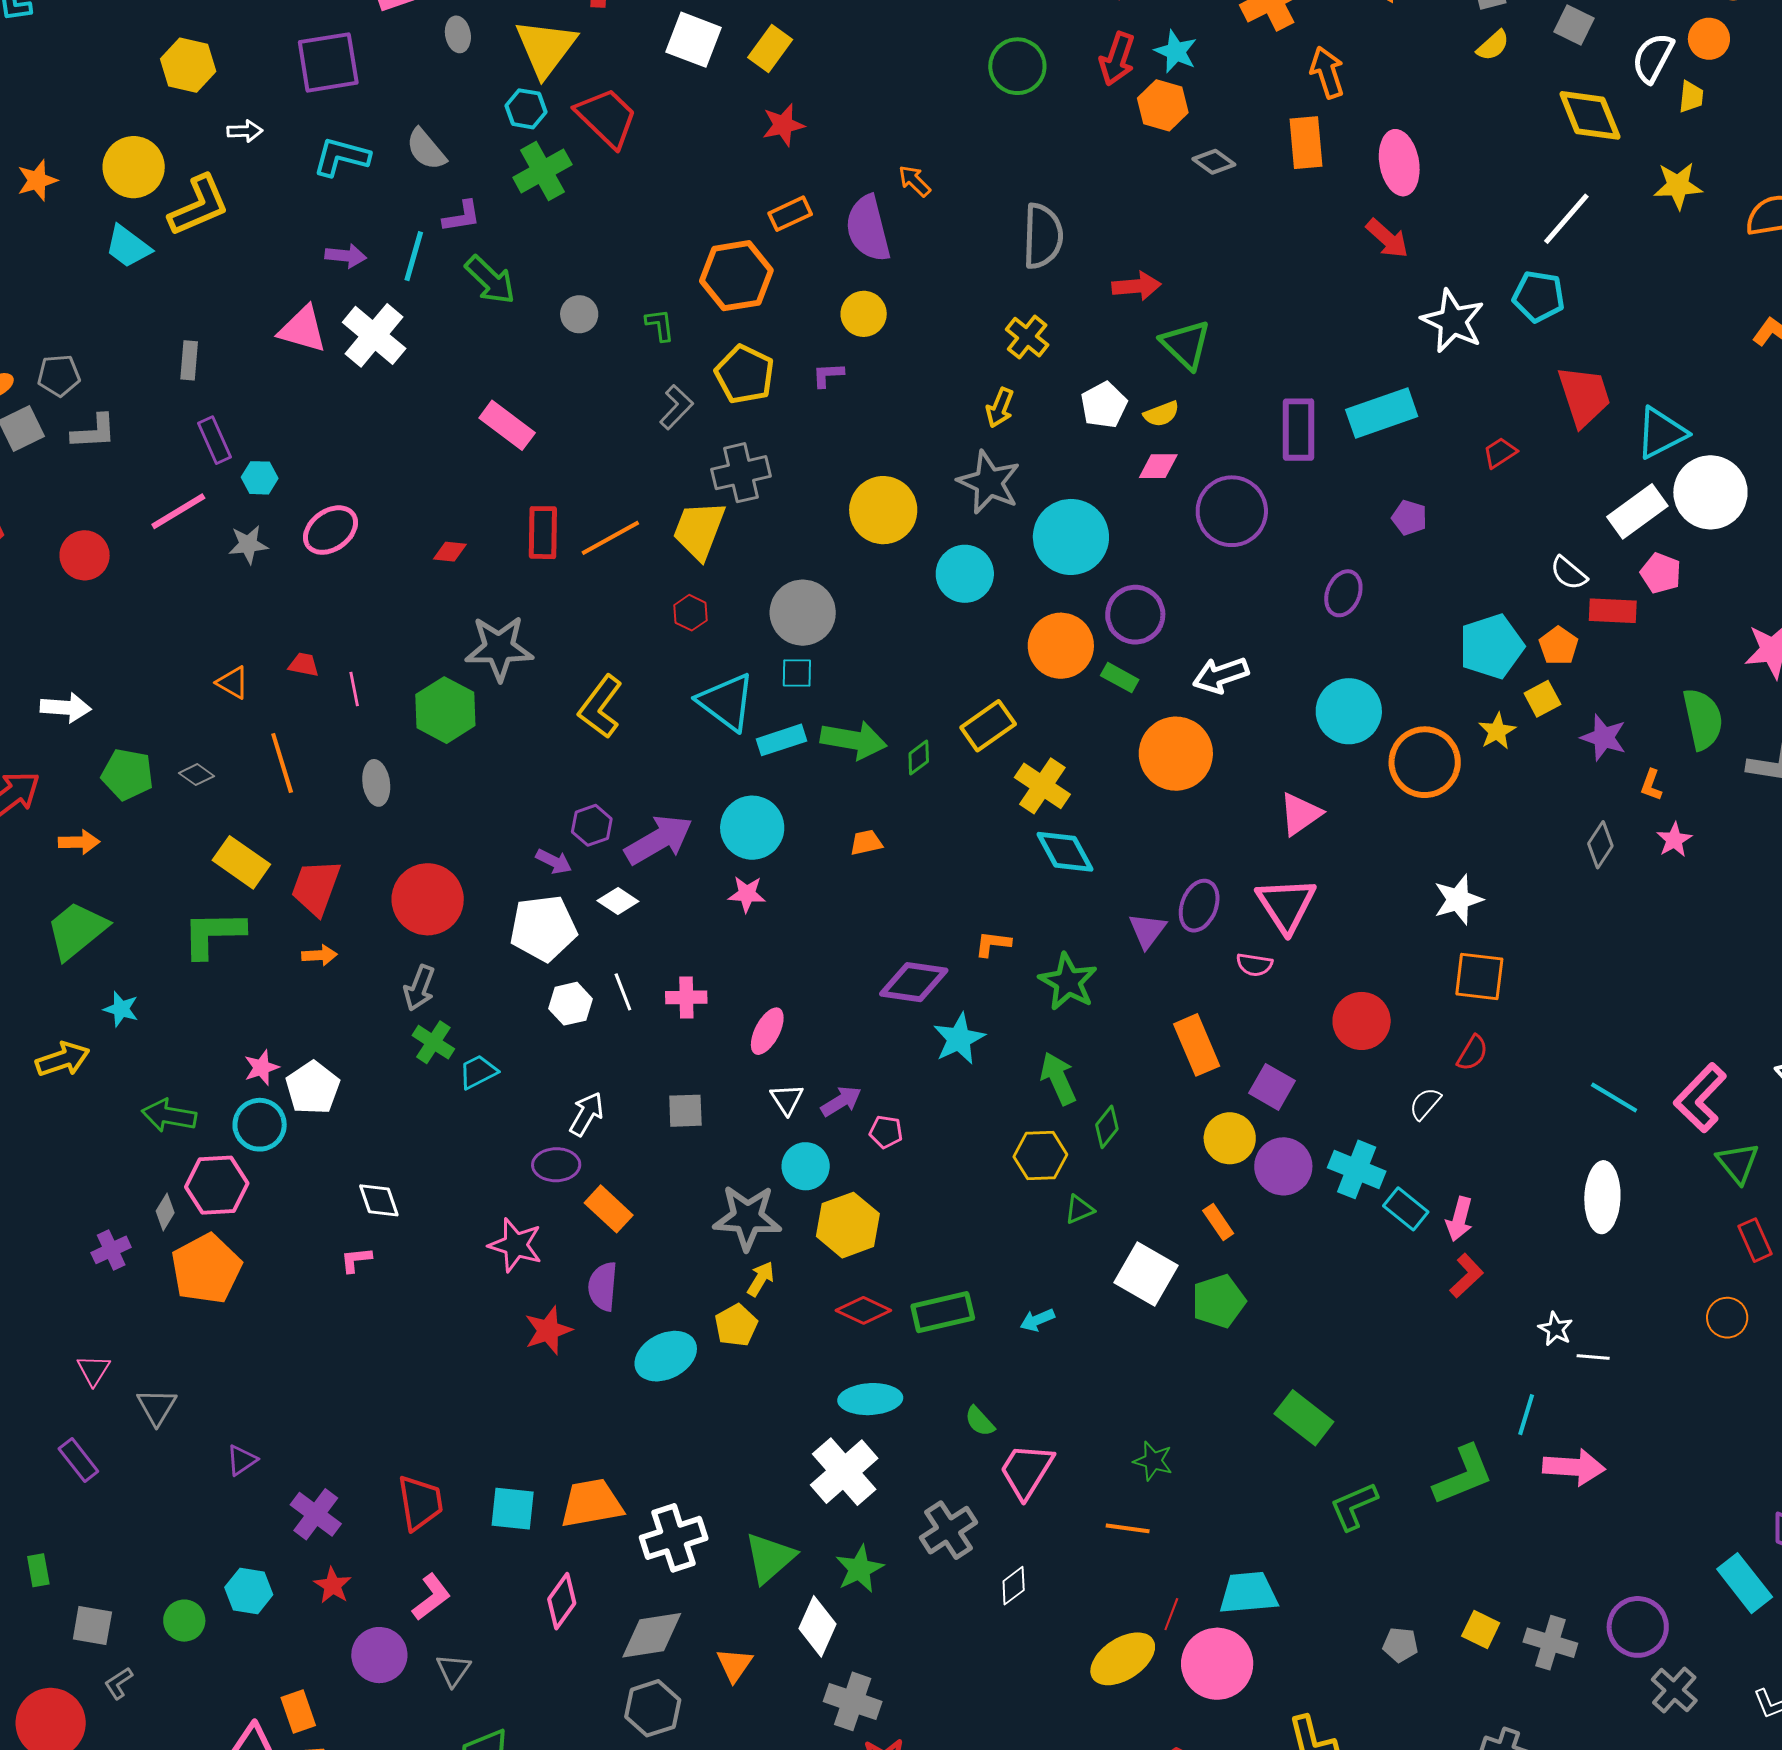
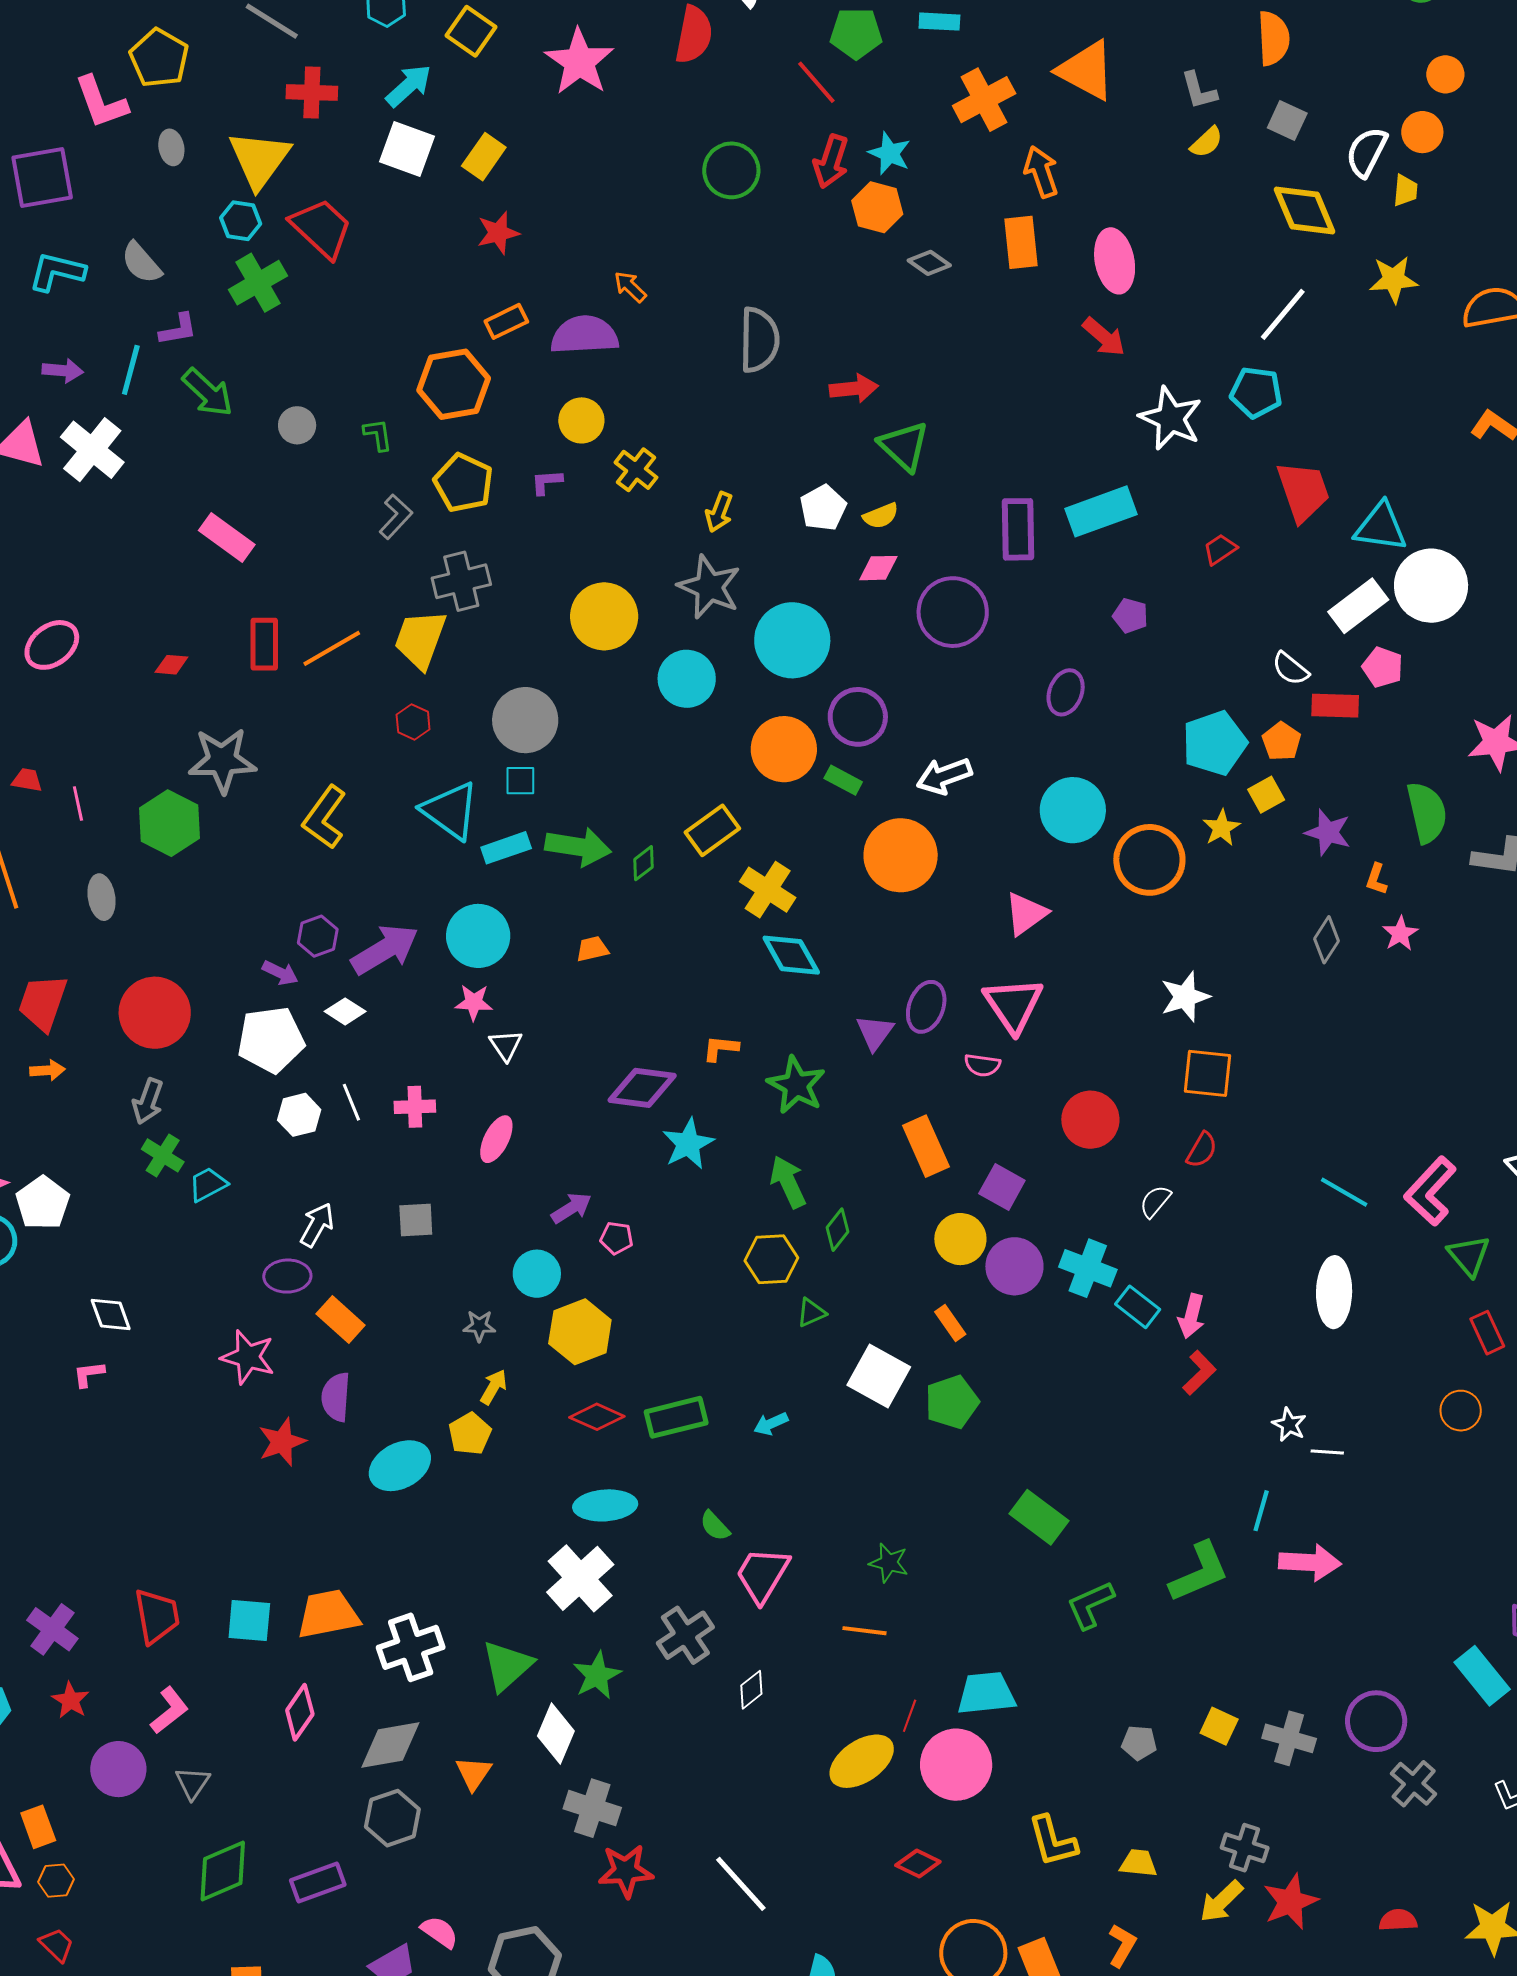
purple semicircle: (868, 229) -> (584, 335), turned 102
yellow cross: (1027, 337) -> (636, 470), moved
cyan triangle: (1661, 433) -> (1381, 527), turned 36
white triangle: (787, 1099) -> (506, 1045), moved
gray star: (747, 1217) -> (479, 1326), size x0.5

